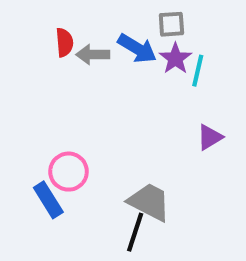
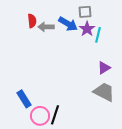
pink circle: (69, 172) -> (40, 116), moved
gray trapezoid: (149, 202) -> (104, 92), moved
black line: (135, 232) -> (55, 115), moved

